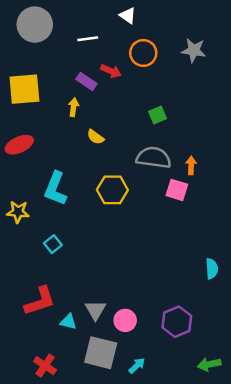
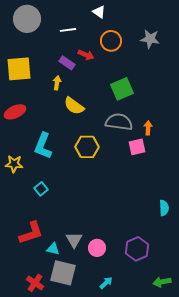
green square: (157, 115) -> (122, 89), size x1.6
yellow semicircle: (95, 137) -> (74, 106), size x1.5
pink square: (177, 190) -> (137, 147), turned -30
gray square: (101, 353) -> (63, 273), moved

